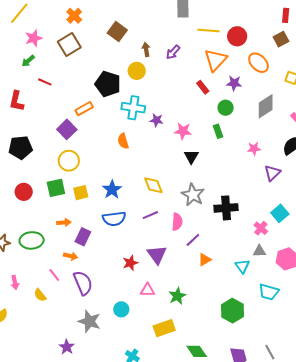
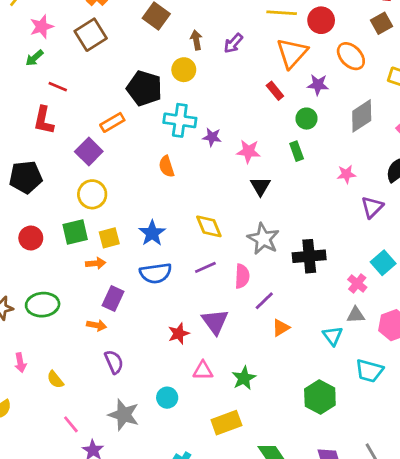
red L-shape: (17, 101) -> (44, 120), moved
orange arrow: (64, 222) -> (96, 263), moved
pink line: (54, 275) -> (71, 424), moved
purple semicircle: (83, 283) -> (114, 362), size x0.7

